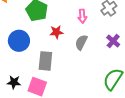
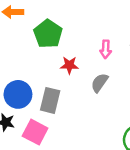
blue circle: (19, 41) -> (18, 94), moved

